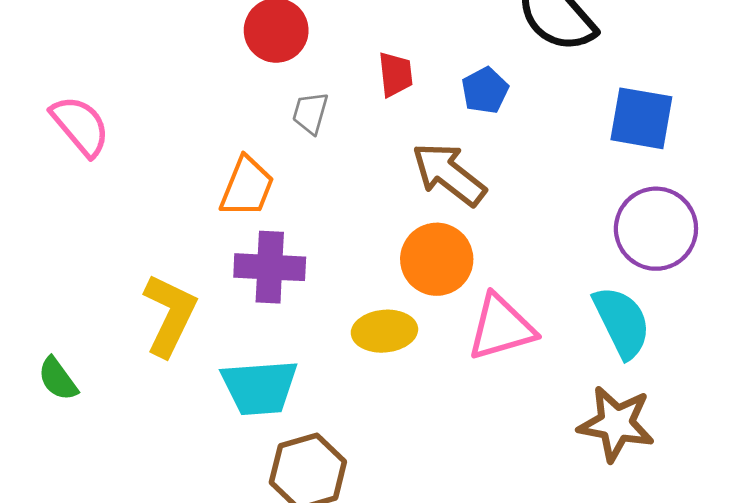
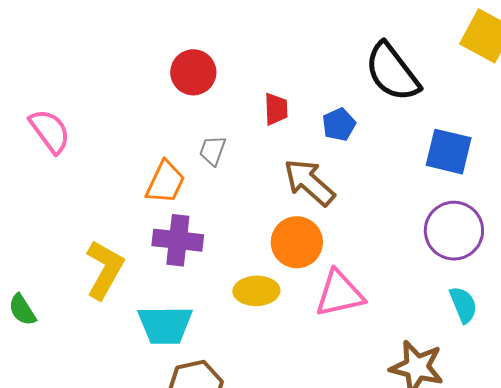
gray trapezoid: (310, 113) -> (213, 150), moved
cyan semicircle: (622, 322) -> (463, 305), moved, size x0.7

